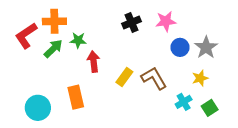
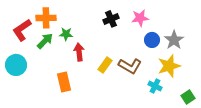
brown L-shape: (154, 78) -> (130, 66), turned 150
yellow star: (200, 78) -> (169, 66), size x1.6
cyan cross: (184, 102) -> (155, 86), turned -32
cyan circle: (38, 108) -> (16, 65), moved
green square: (210, 108) -> (188, 97), moved

